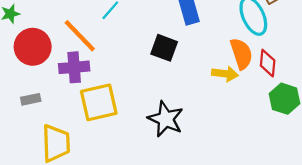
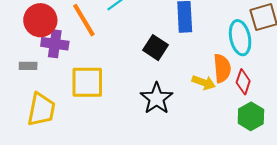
purple cross: (74, 67) -> (55, 44), moved
black star: (166, 119) -> (157, 98), moved

